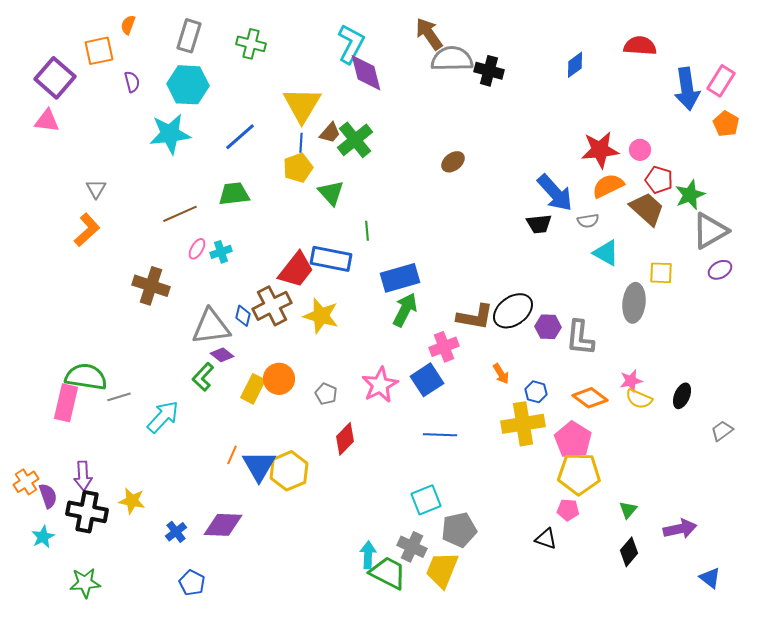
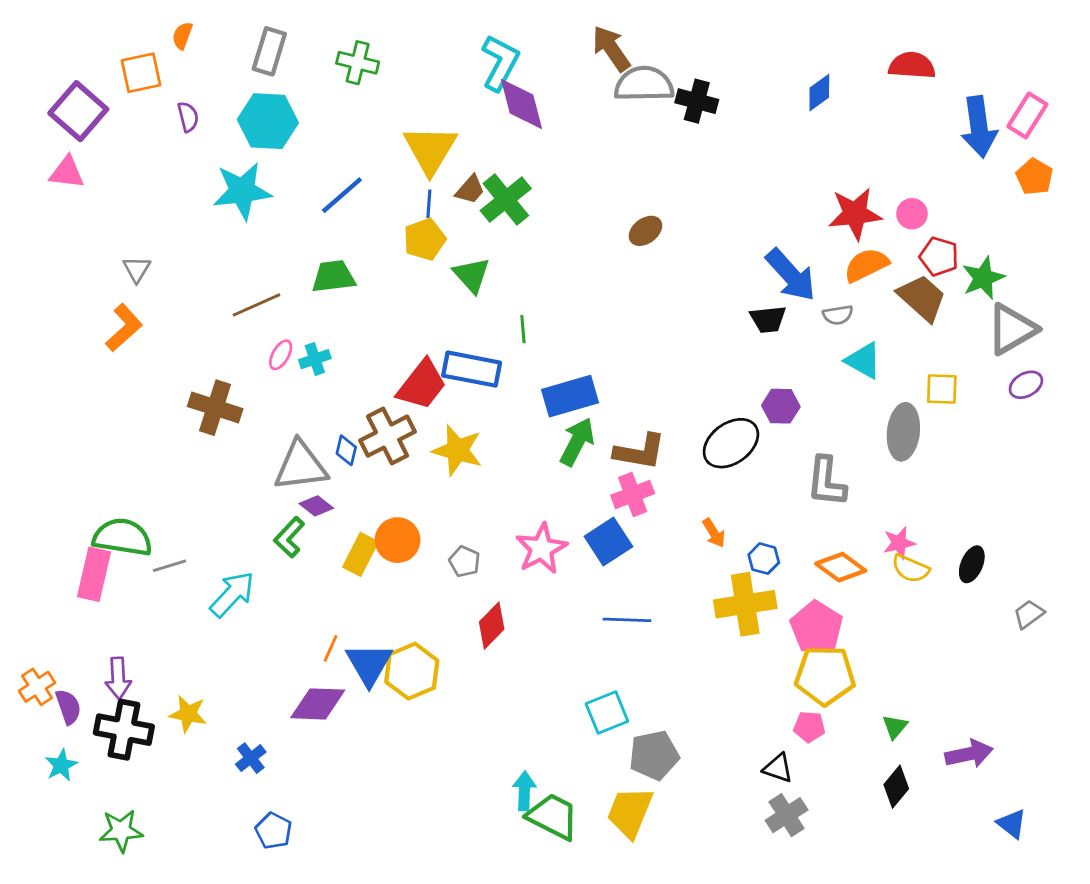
brown L-shape: (475, 317) -> (640, 452), moved
purple hexagon: (548, 327) -> (781, 406), moved
purple diamond: (223, 525) -> (318, 704), moved
gray cross: (412, 547) -> (787, 815), moved, turned 32

